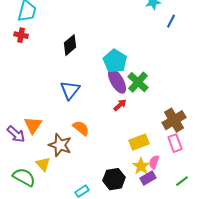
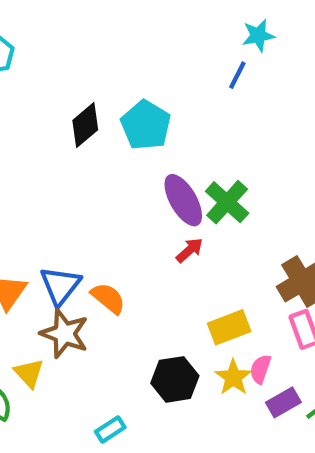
blue line: (171, 21) -> (237, 75), moved
cyan pentagon: (115, 61) -> (146, 125), moved
blue triangle: (70, 90) -> (60, 286), moved
purple rectangle: (148, 178) -> (283, 402), moved
black hexagon: (114, 179) -> (175, 379), moved

